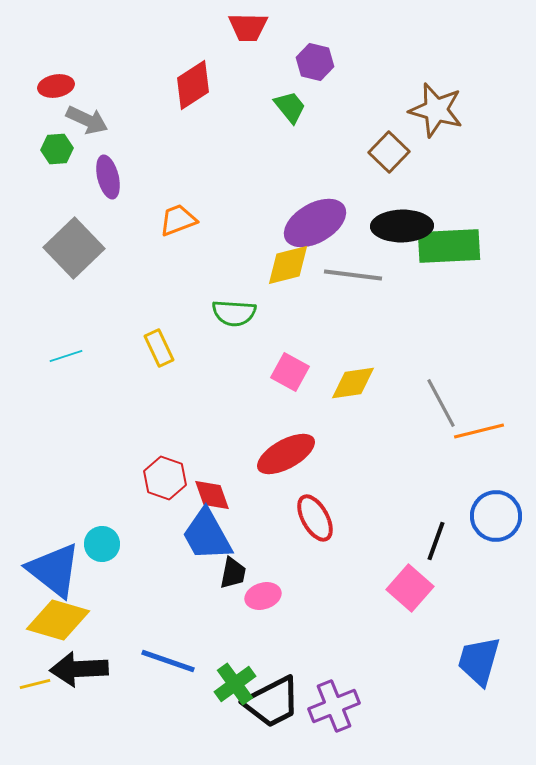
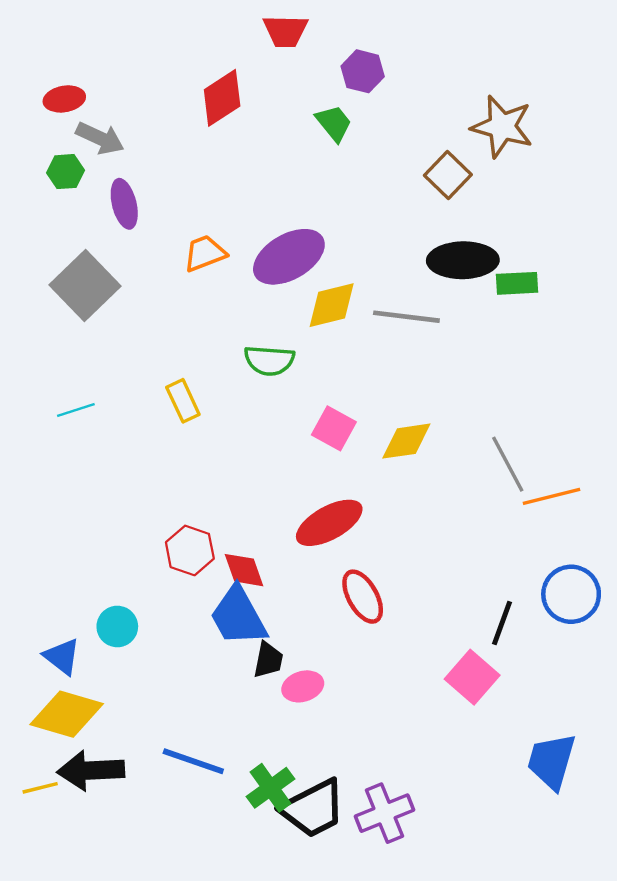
purple ellipse: (315, 223) -> (289, 257), moved
green rectangle: (449, 246) -> (517, 283), size x0.6
blue triangle: (54, 570) -> (62, 656), size x0.6

